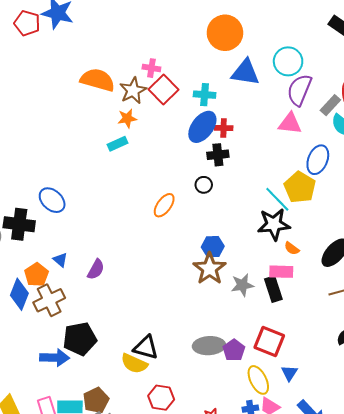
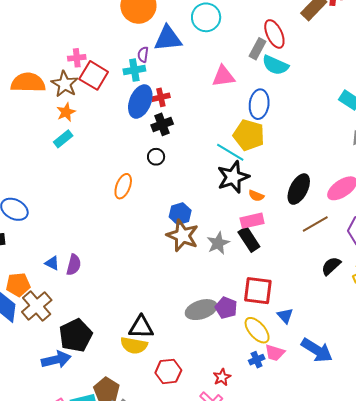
purple semicircle: (299, 90) -> (143, 55), moved, size x0.5
blue triangle: (60, 260) -> (52, 263), moved
orange pentagon: (36, 275) -> (18, 285), turned -30

